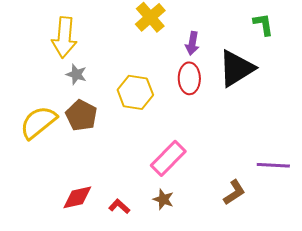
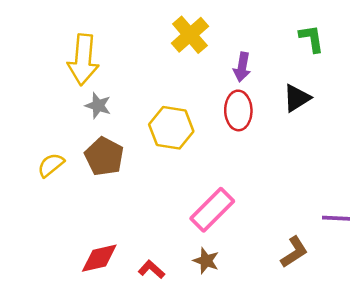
green L-shape: (263, 24) -> (312, 38), moved
black triangle: (236, 68) -> (297, 98), size x0.6
yellow semicircle: (38, 122) -> (51, 165), size x0.6

